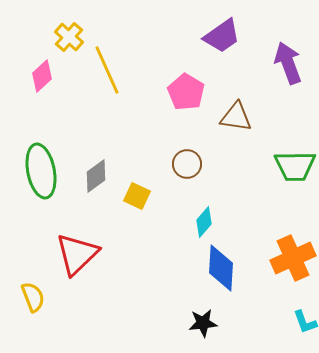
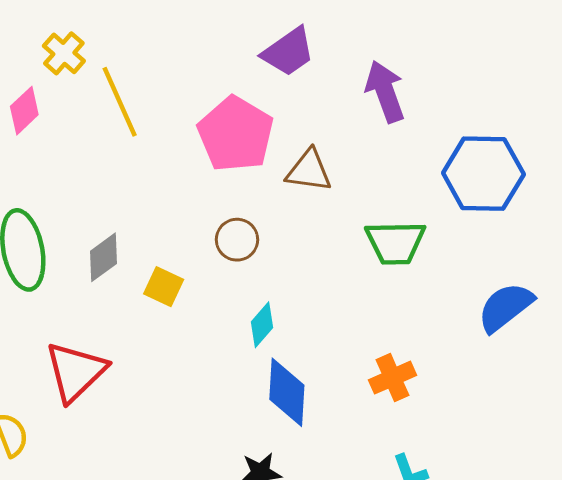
pink pentagon: (186, 92) -> (236, 134), size x1.4
orange cross: (293, 258) -> (392, 378), size x0.7

